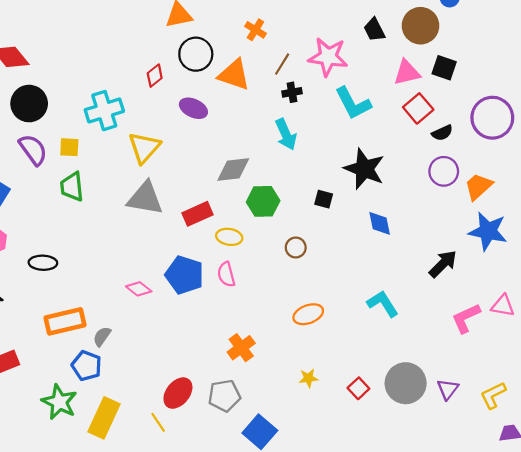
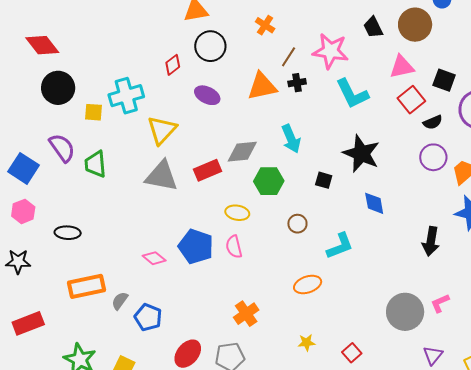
black square: (444, 68) -> (444, 80), moved
orange triangle: (234, 75) -> (262, 86), moved, turned -32
cyan arrow: (286, 134) -> (291, 139), moved
yellow square: (69, 147) -> (94, 112), moved
purple semicircle: (33, 150) -> (62, 148), moved
red rectangle: (197, 214) -> (208, 170), moved
black arrow: (443, 264) -> (431, 241), turned 144
cyan L-shape: (383, 304) -> (340, 246), moved, turned 100
pink L-shape: (466, 318) -> (440, 303), moved, size x0.7
blue pentagon: (87, 366) -> (148, 317), moved
gray circle: (406, 383) -> (405, 312), moved

